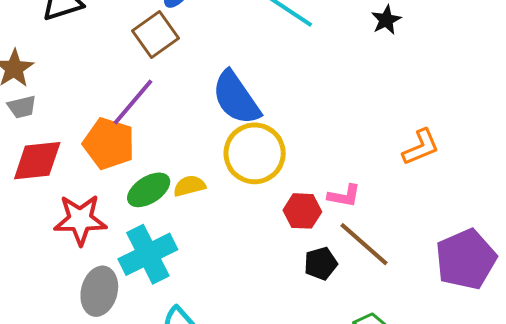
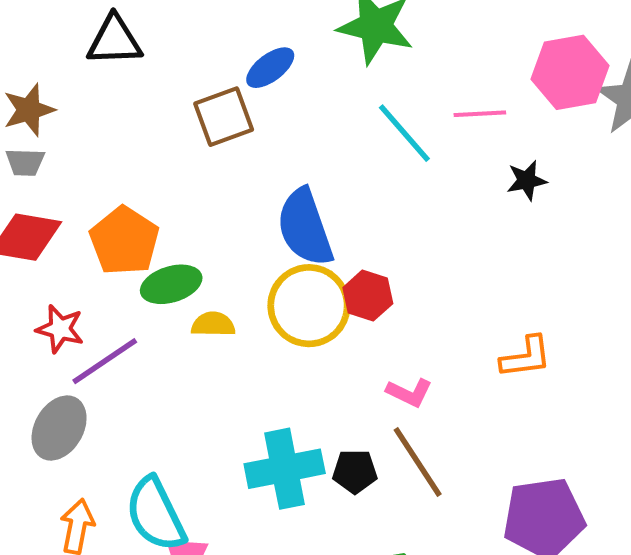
purple line: (133, 102) -> (105, 361), moved
green ellipse: (149, 190) -> (171, 284), moved
red hexagon: (302, 211) -> (368, 296), moved
red star: (80, 220) -> (60, 329), size x0.7
cyan cross: (148, 254) -> (285, 469), moved

